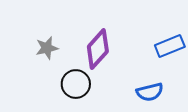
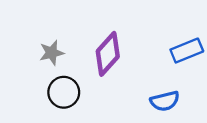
black circle: (76, 84) -> (64, 92), moved

